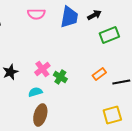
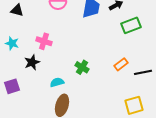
pink cross: (42, 69) -> (44, 41), moved, turned -35

